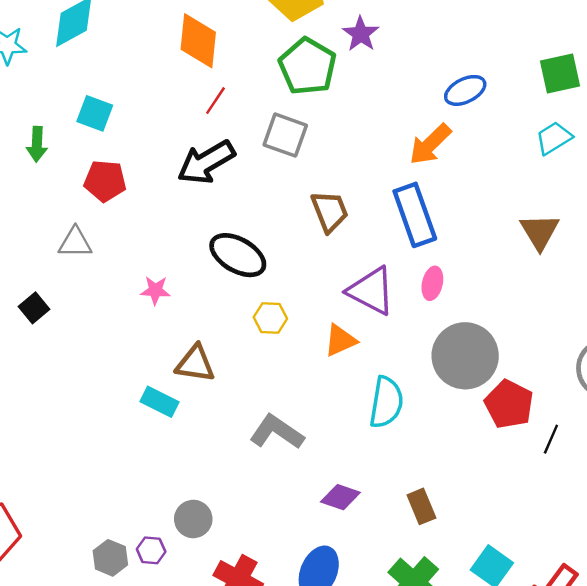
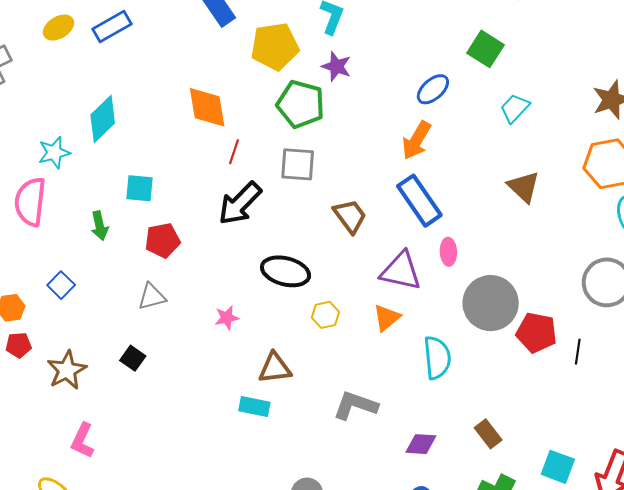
green square: (560, 73) -> (486, 49), moved, turned -30

